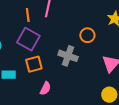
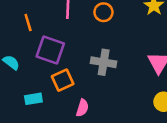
orange line: (28, 15) -> (28, 23), moved
orange circle: (87, 35) -> (103, 12), moved

